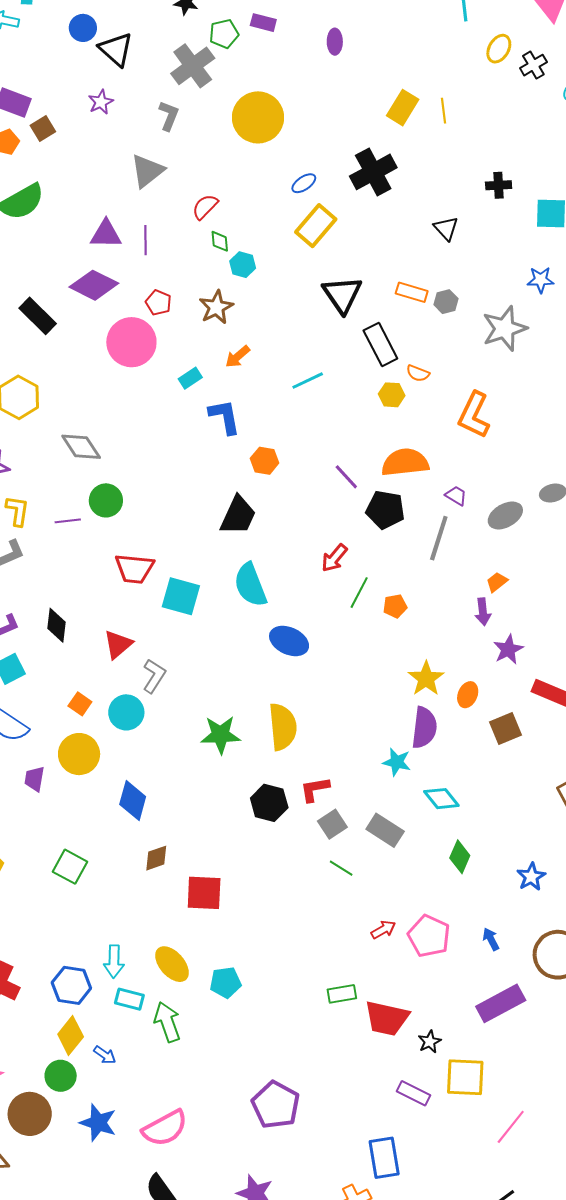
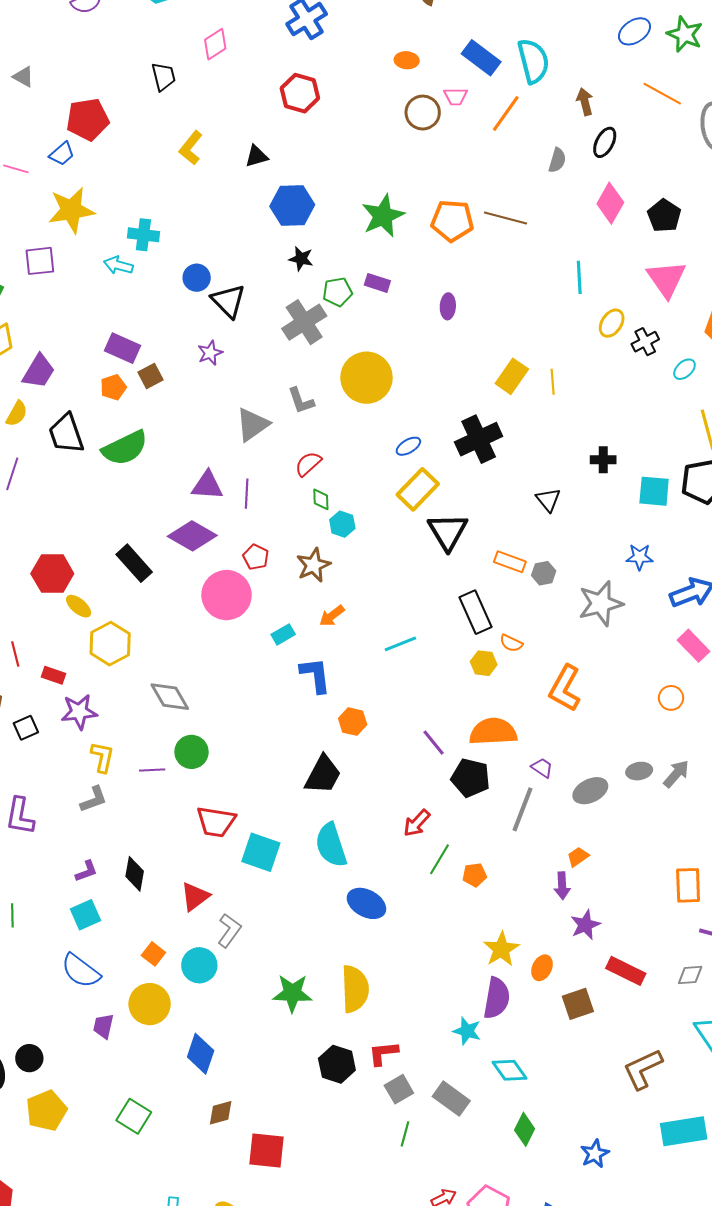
gray L-shape: (169, 116) -> (301, 401), moved, turned 136
black triangle: (342, 295) -> (448, 532), moved
green line: (341, 868) -> (405, 1134), turned 70

